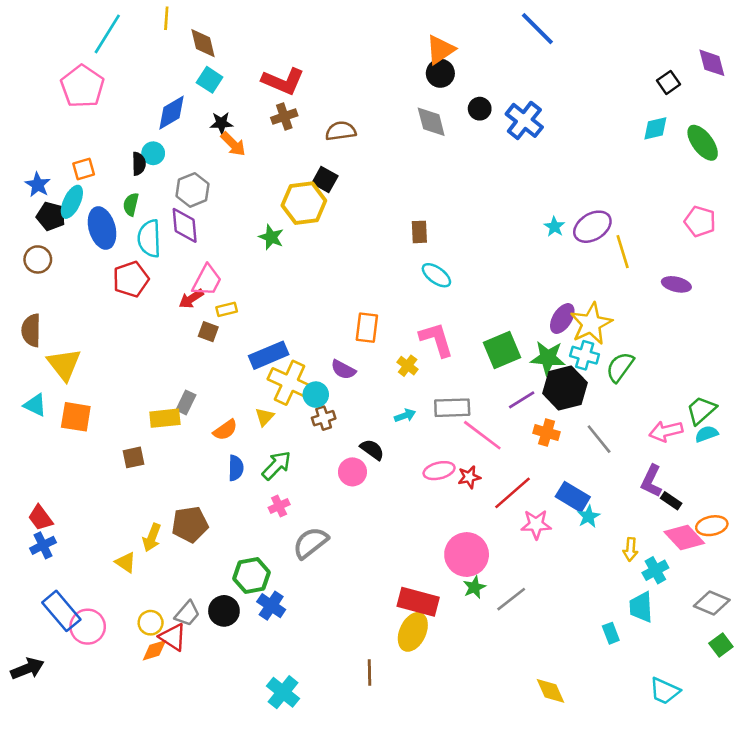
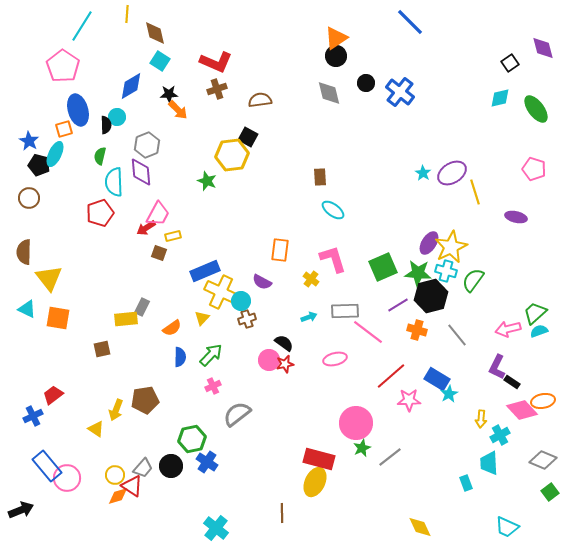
blue ellipse: (102, 228) -> (78, 110), moved
red star: (469, 477) -> (285, 364), moved
red trapezoid: (40, 518) -> (53, 395), moved, turned 90

